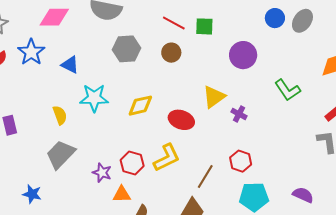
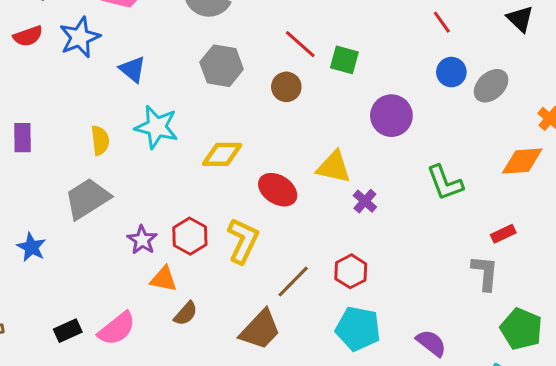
yellow triangle: (214, 97) -> (334, 167), turned 35
yellow L-shape: (167, 158) -> (243, 241), turned -52

